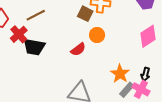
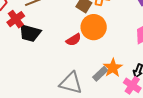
orange circle: (97, 35) -> (94, 27), size x1.6
gray rectangle: (127, 90) -> (100, 74), moved

